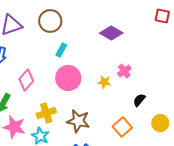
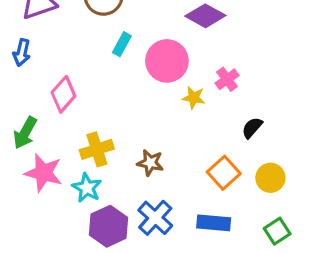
pink circle: (68, 78) -> (167, 61), moved
brown star: (78, 121) -> (150, 163), size x0.7
yellow circle: (160, 123) -> (270, 178), moved

